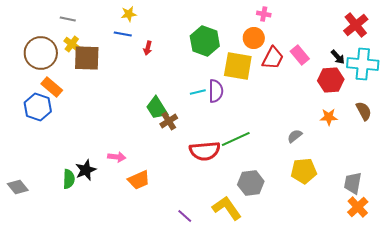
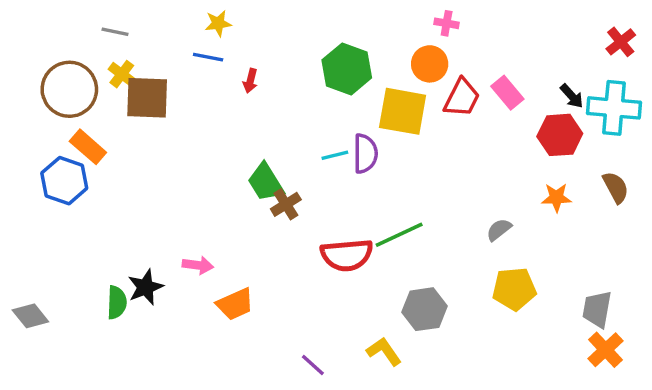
red cross: (356, 25) -> (621, 42), moved, size x0.7
yellow L-shape: (227, 208) -> (384, 351), size x0.7

